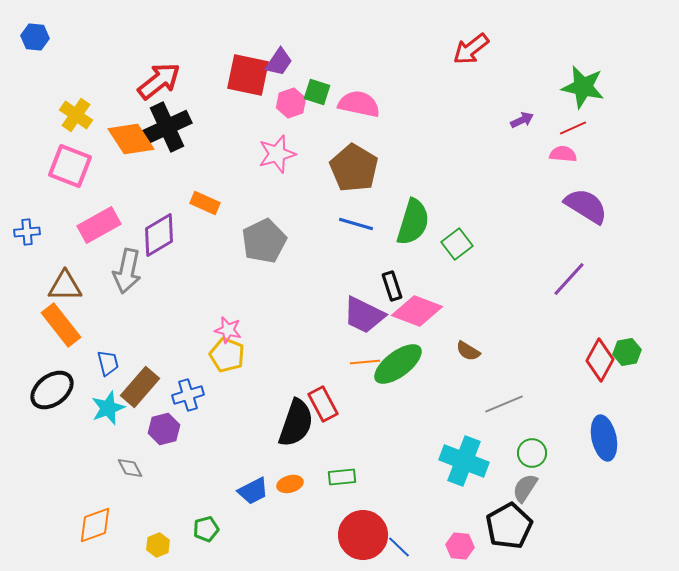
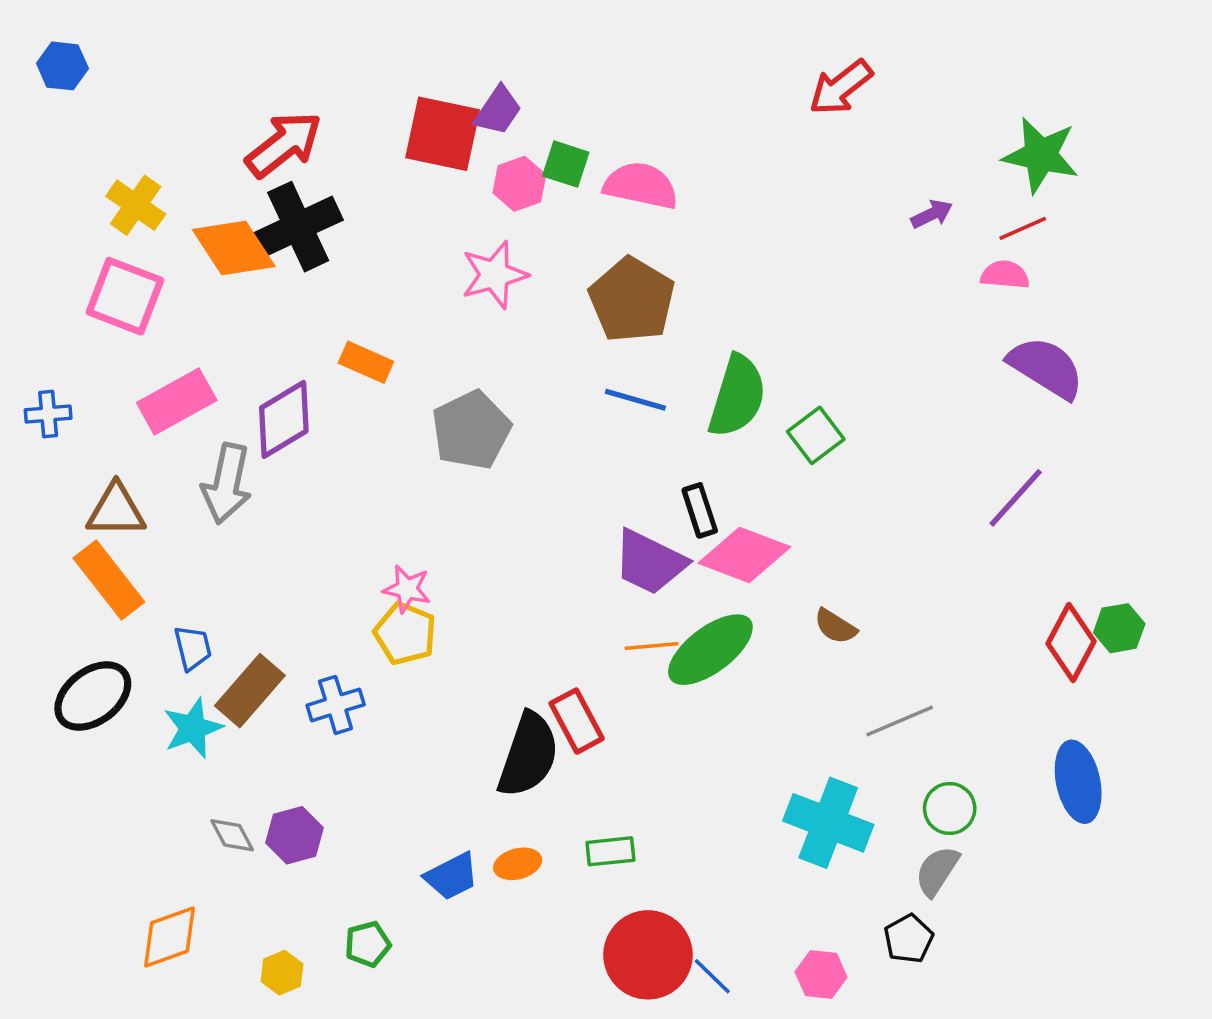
purple hexagon: (164, 429) -> (295, 835), moved
black pentagon: (509, 526) -> (909, 939), size x0.6

